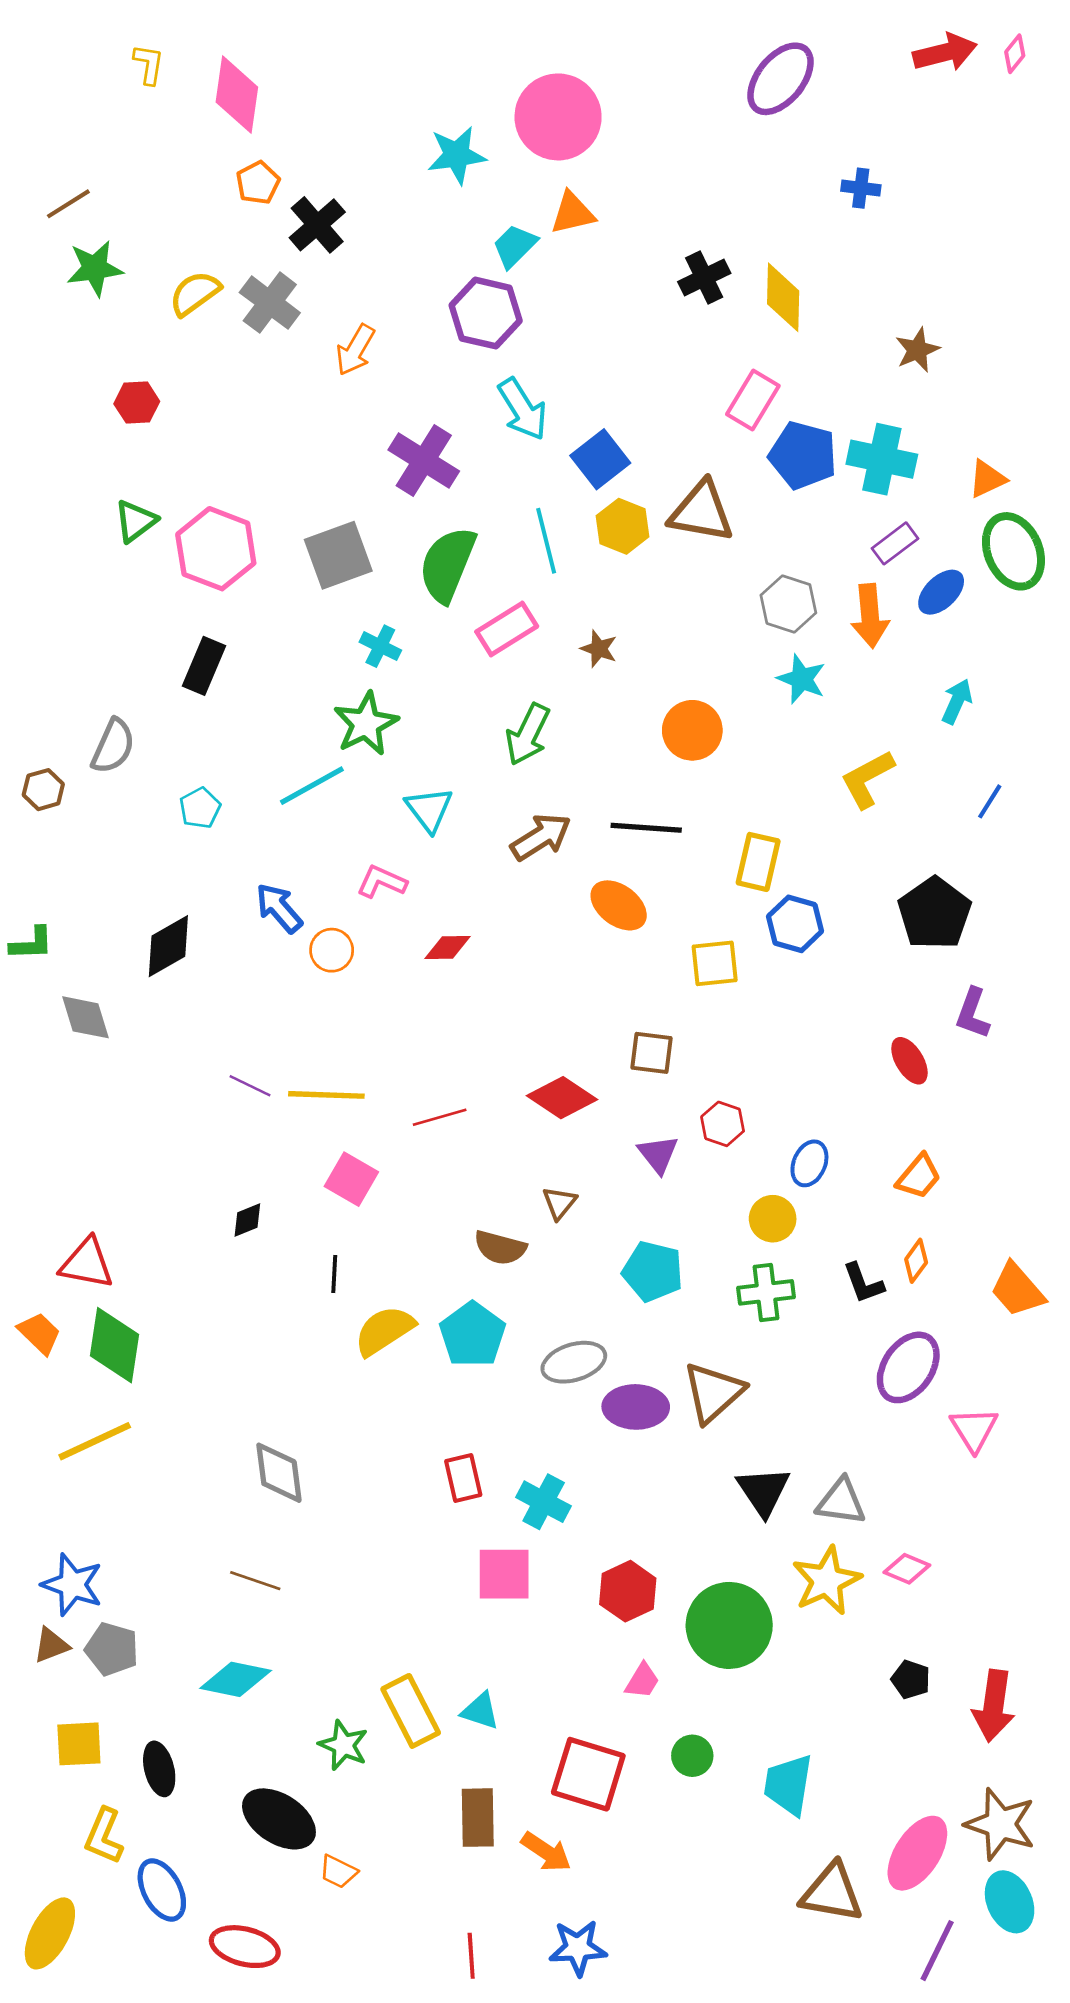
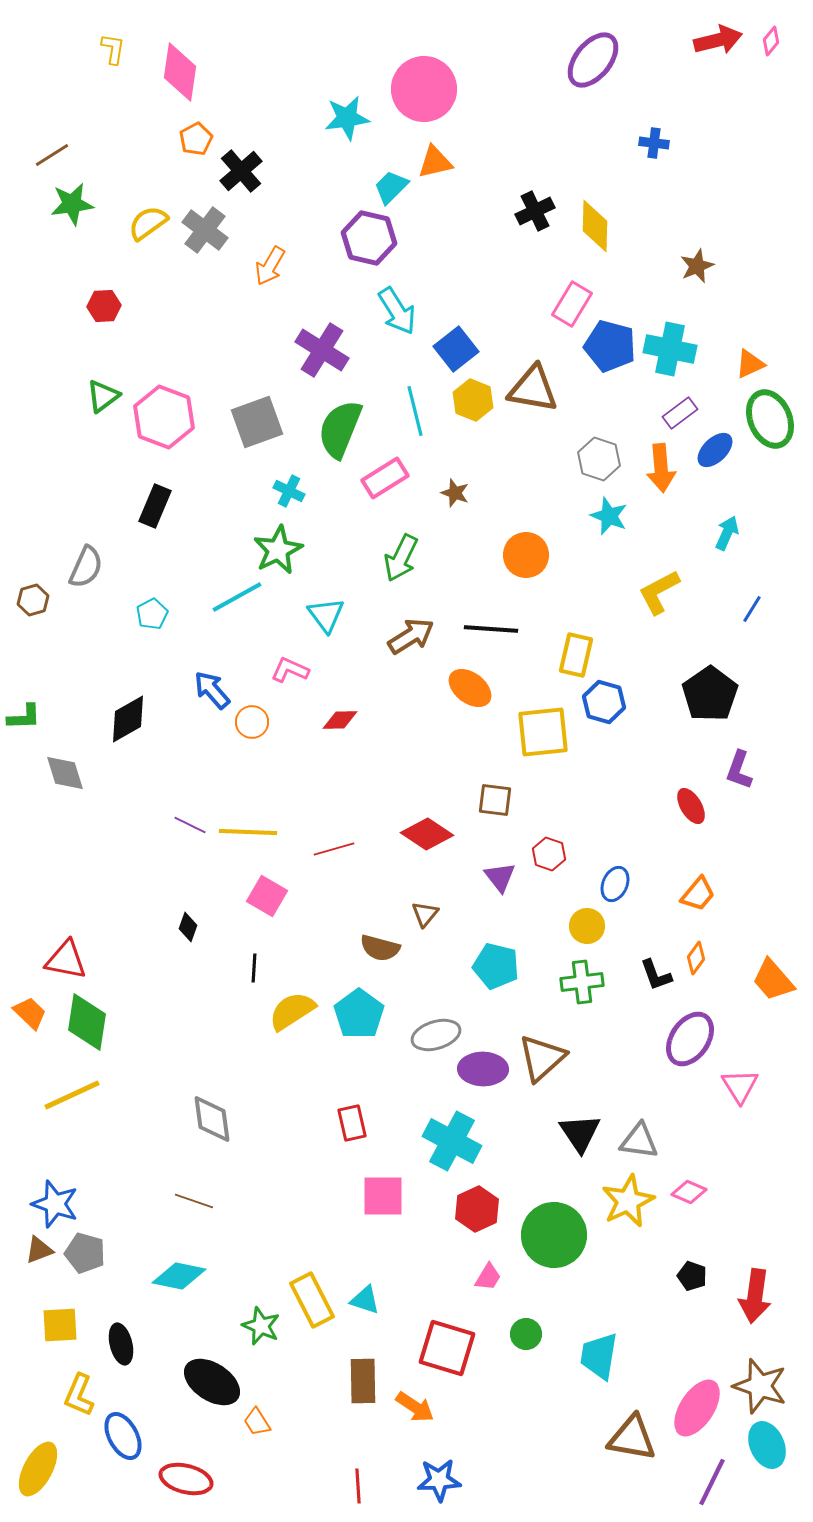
yellow square: (715, 963) -> (543, 732), size x1.4
black diamond: (247, 1220) -> (188, 927), turned -48
cyan cross: (544, 1502) -> (452, 1141), moved, size x1.4
orange trapezoid: (338, 1872) -> (257, 1422), turned 32

